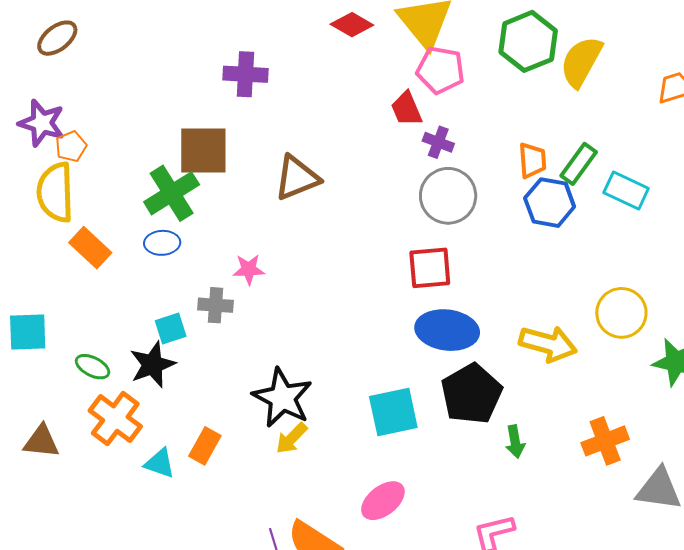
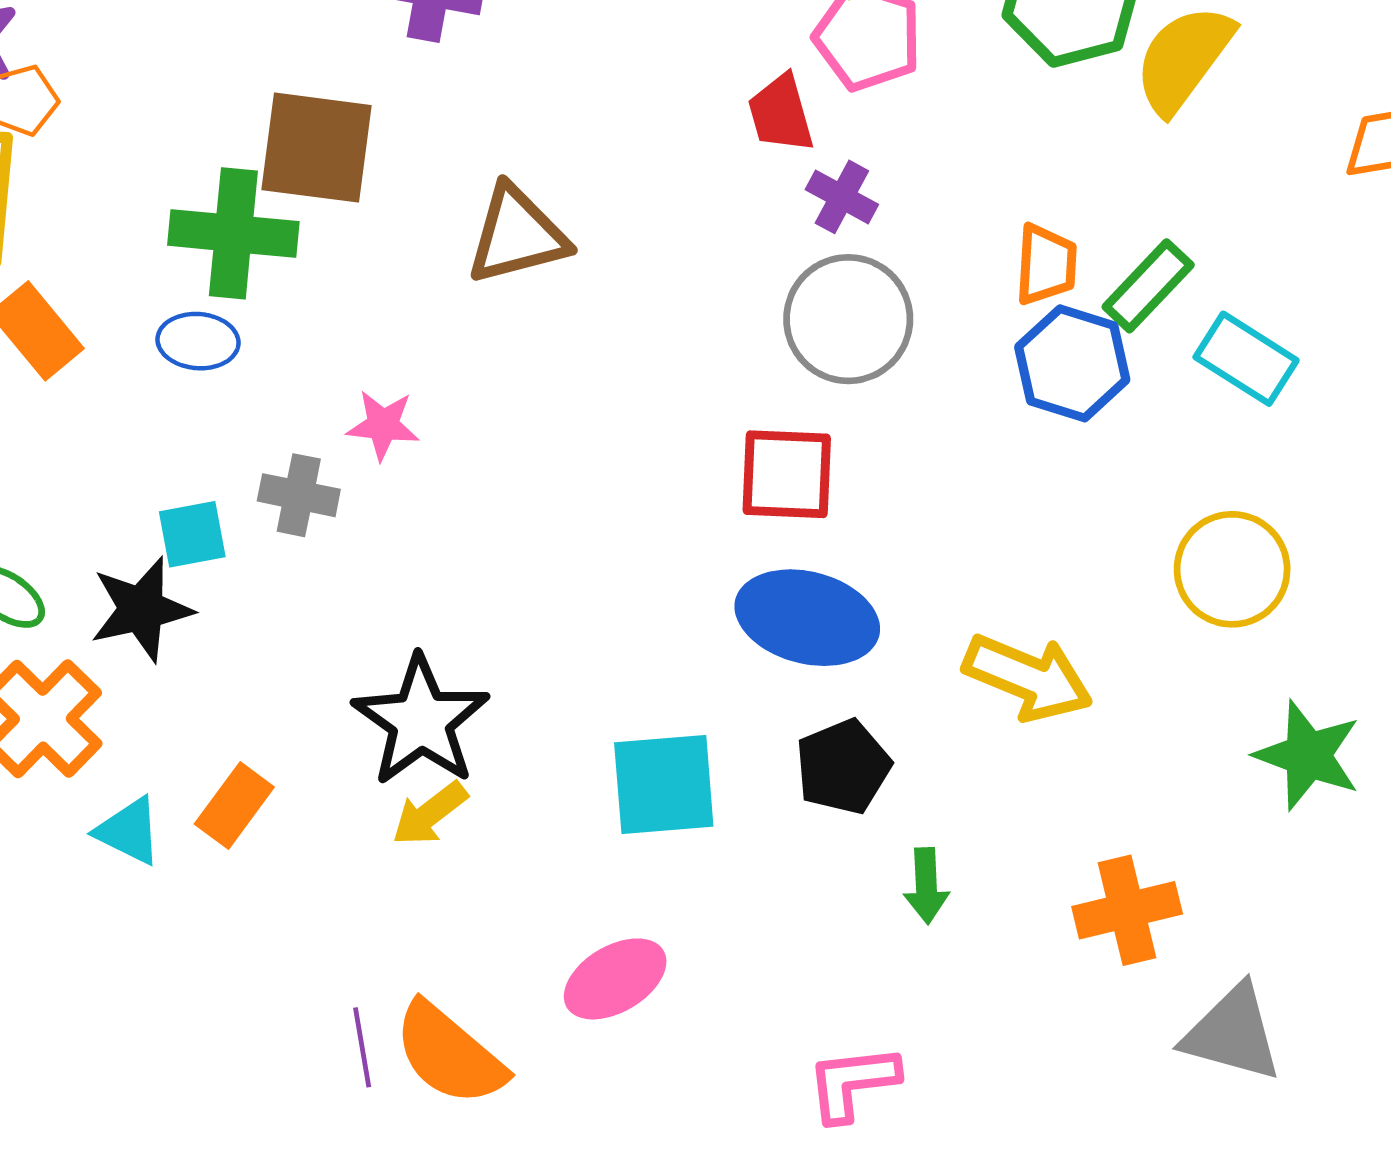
green cross: (172, 193) -> (233, 233), turned 30
yellow circle: (621, 313) -> (1232, 569), moved
black pentagon: (471, 394) -> (843, 767), size x0.7

